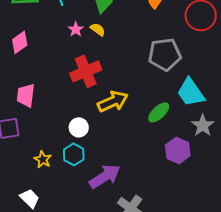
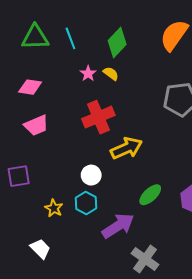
pink diamond: (20, 42) -> (30, 87), turned 45
pink trapezoid: (26, 95) -> (36, 125), moved, turned -120
green ellipse: (159, 112) -> (150, 195), moved

